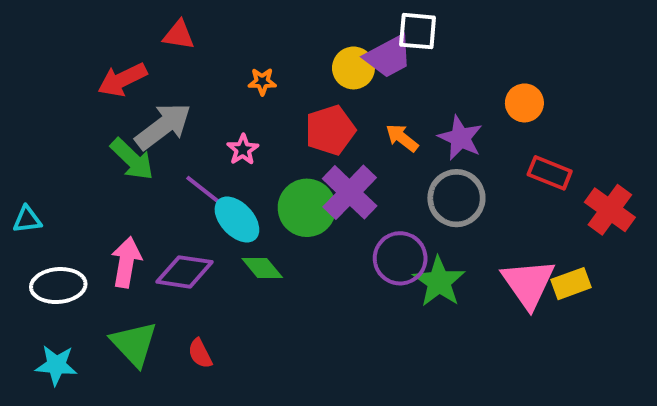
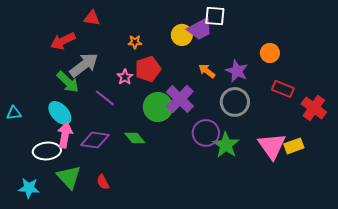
red pentagon: (330, 130) -> (148, 69), moved
cyan ellipse: (237, 219) -> (60, 113), moved
white ellipse: (58, 286) -> (47, 151), moved

